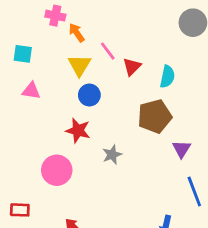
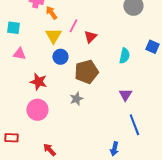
pink line: (108, 51) -> (73, 26), turned 64
cyan semicircle: (167, 77) -> (124, 56), moved
brown pentagon: (155, 116) -> (86, 72), moved
red star: (78, 130) -> (38, 82), moved

